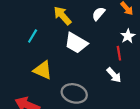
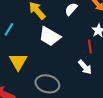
yellow triangle: (43, 70) -> (18, 62), turned 36

